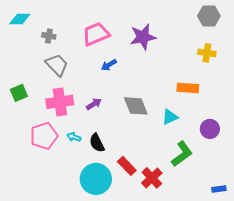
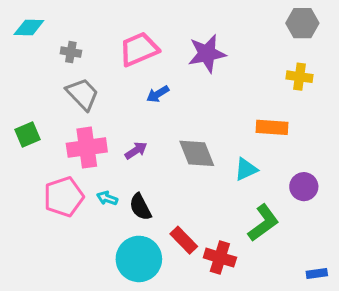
red cross: (152, 178) -> (220, 258), turned -30

